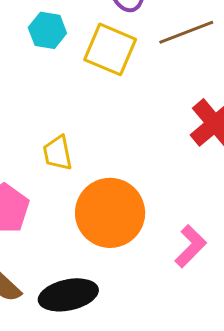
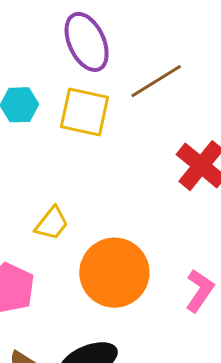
yellow trapezoid: (58, 153) -> (52, 223), turned -120

